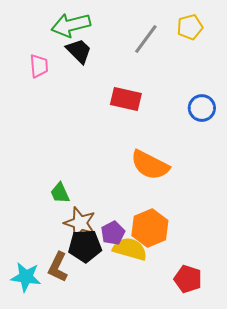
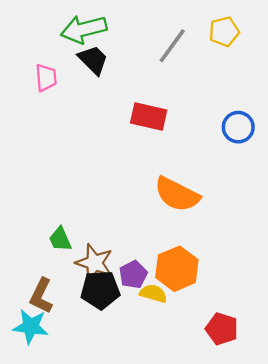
green trapezoid: (60, 193) -> (60, 239), moved
yellow semicircle: (130, 249) -> (153, 293), size x0.7
brown L-shape: (58, 267) -> (41, 296), moved

